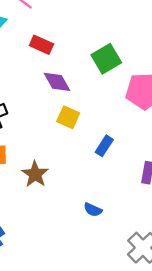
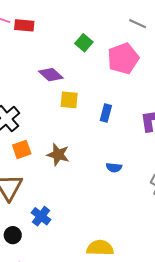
red rectangle: (41, 45) -> (24, 25), moved
green square: (106, 59) -> (84, 43), size x0.7

